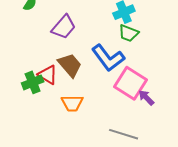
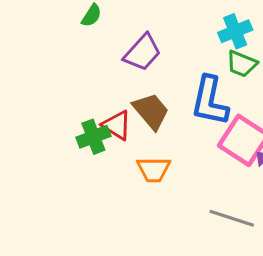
blue L-shape: (108, 58) -> (210, 101), turned 48

